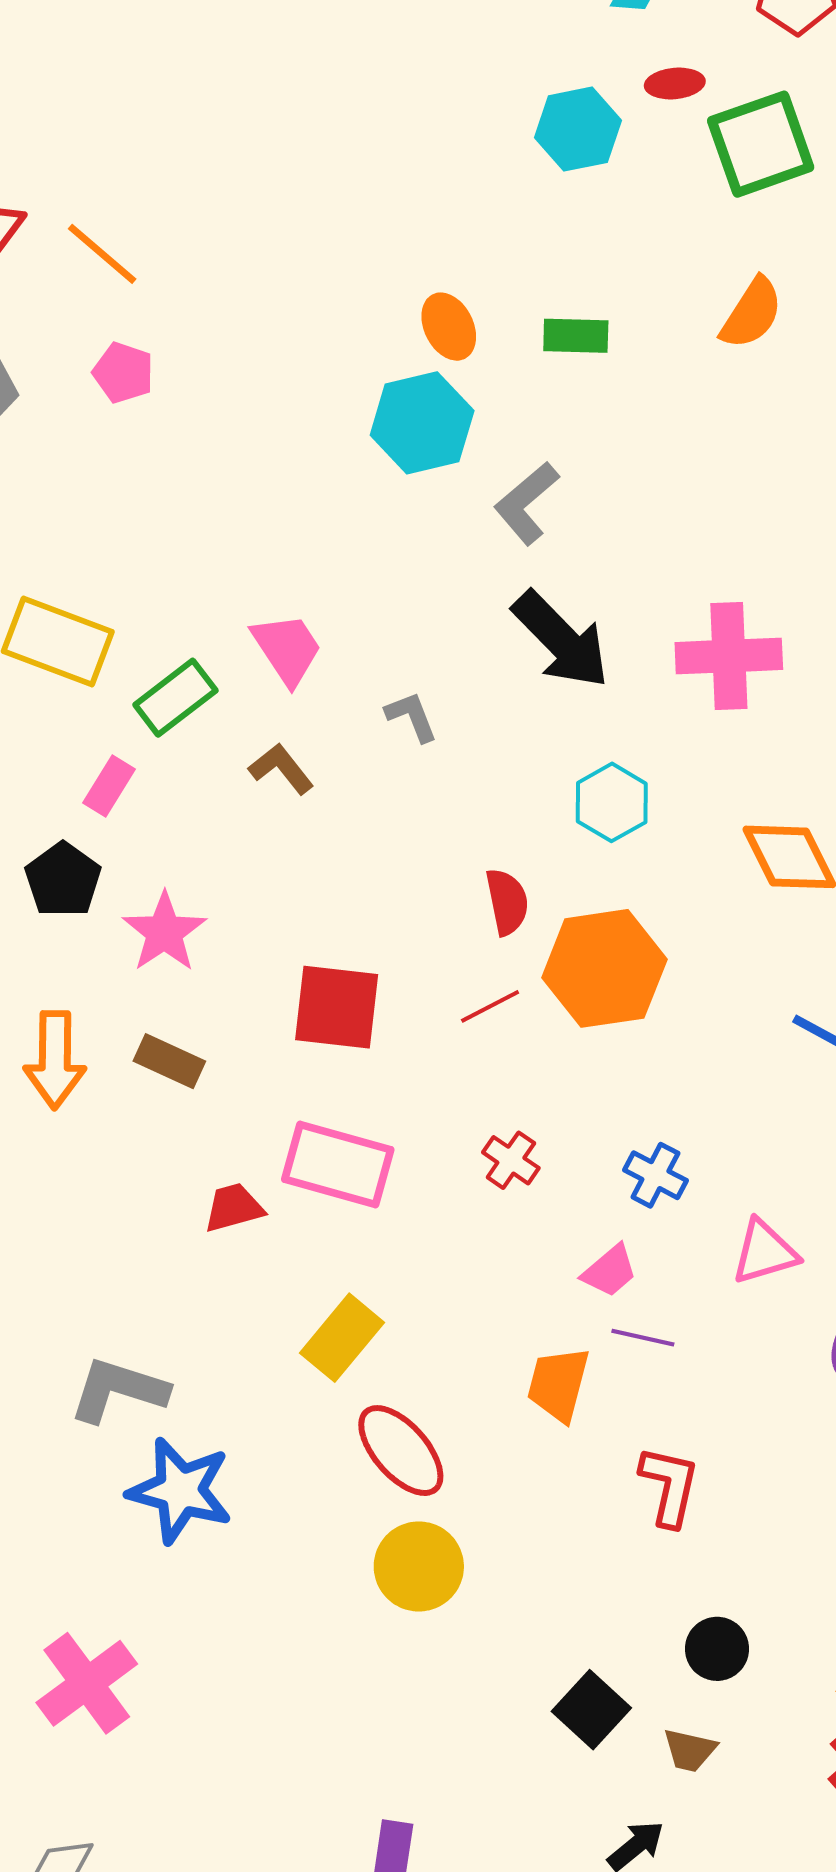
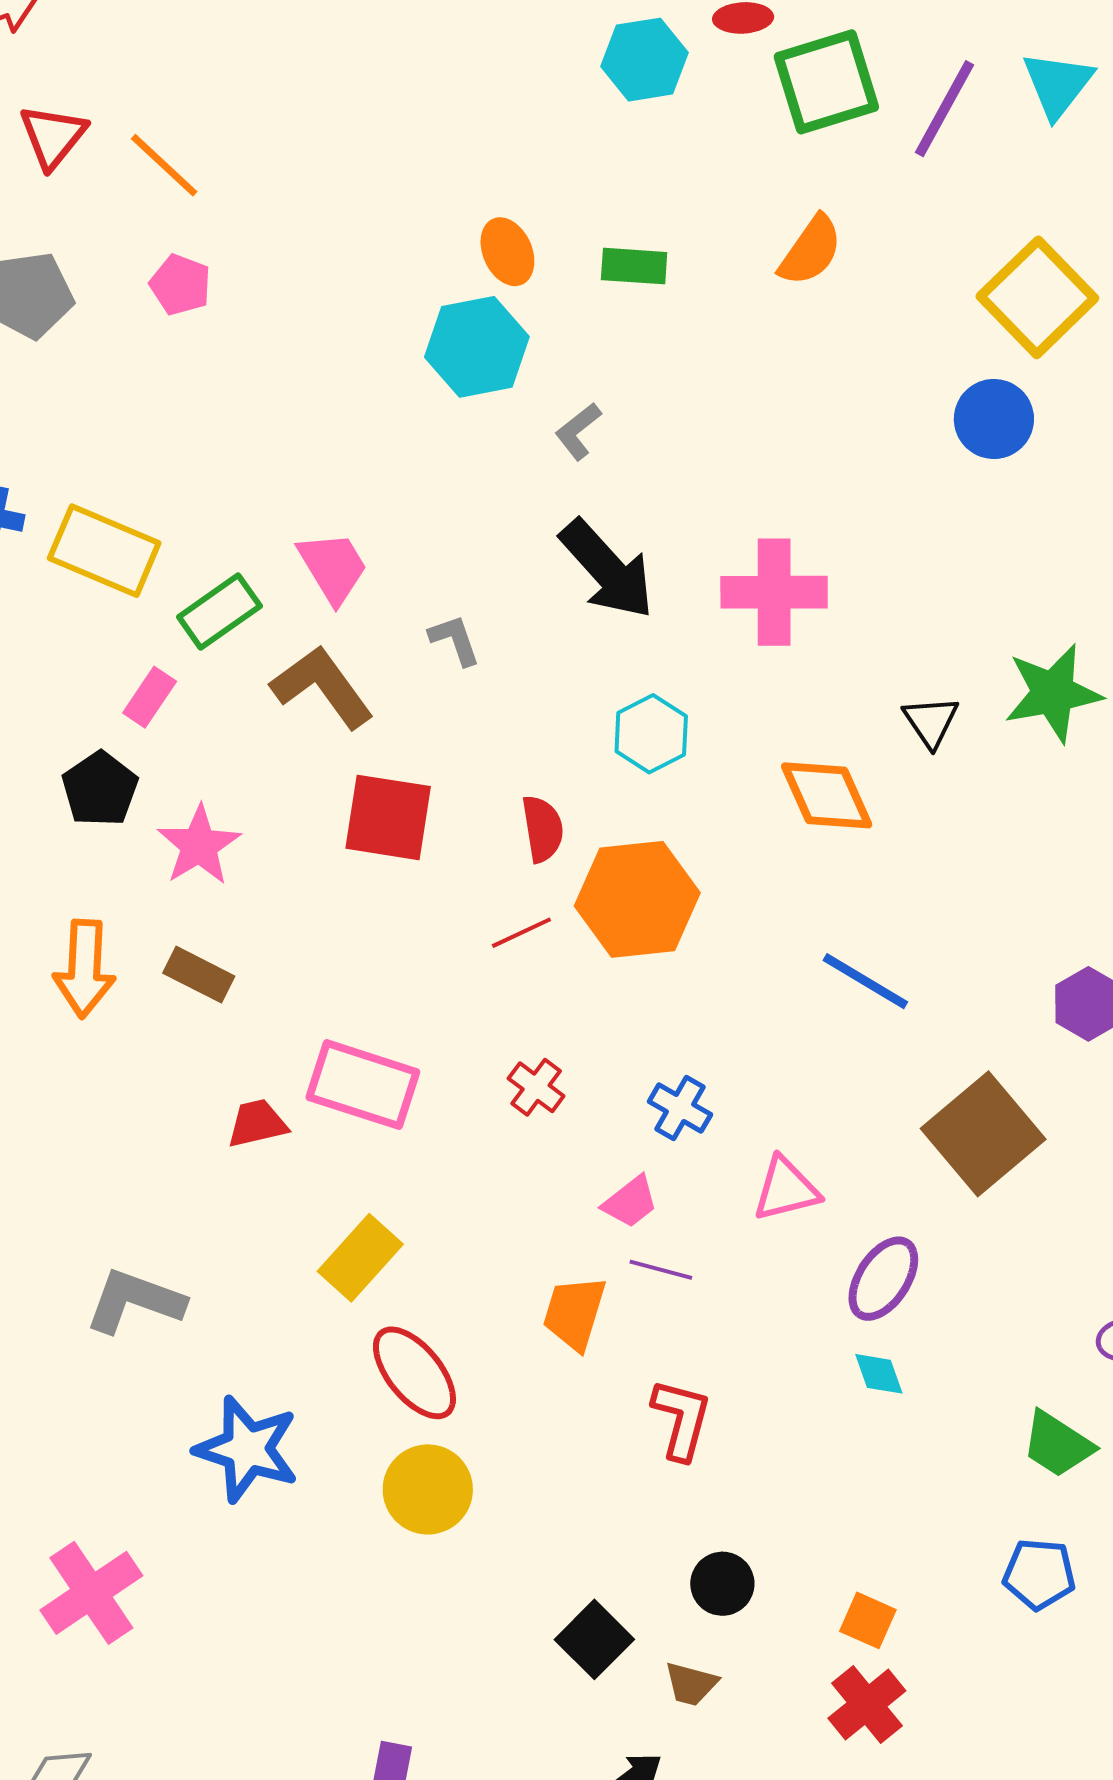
gray L-shape: (527, 503) -> (578, 431), size x0.7
brown L-shape: (281, 769) -> (322, 687), size x1.6
red square: (337, 1007) -> (388, 817), moved
blue star: (180, 1491) -> (247, 1449), moved

